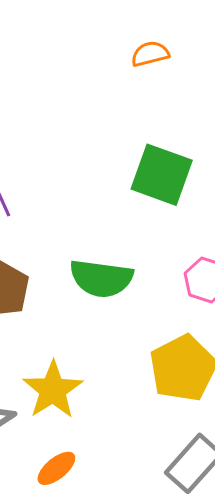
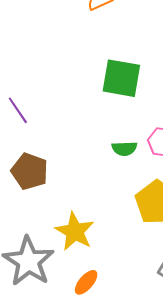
green semicircle: (101, 278) -> (124, 149), moved, size x0.6

